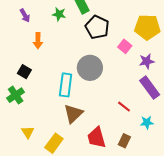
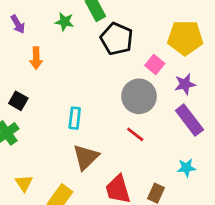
gray circle: (90, 68) -> (139, 96), moved
cyan rectangle: (66, 85) -> (75, 118), size x0.7
red line: (124, 107) -> (135, 134), moved

